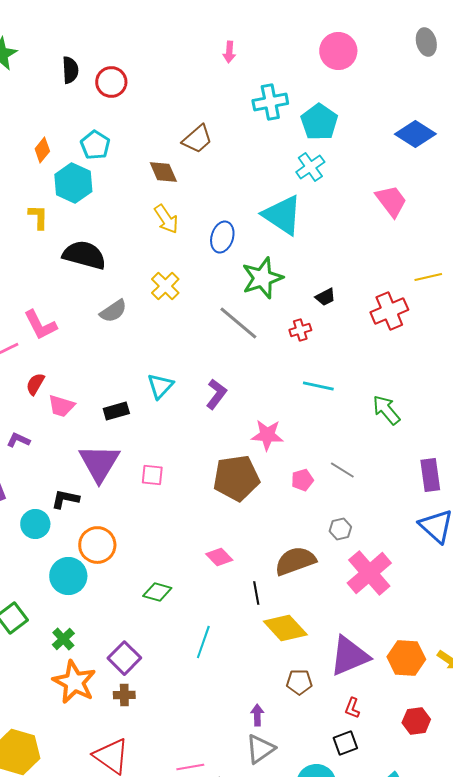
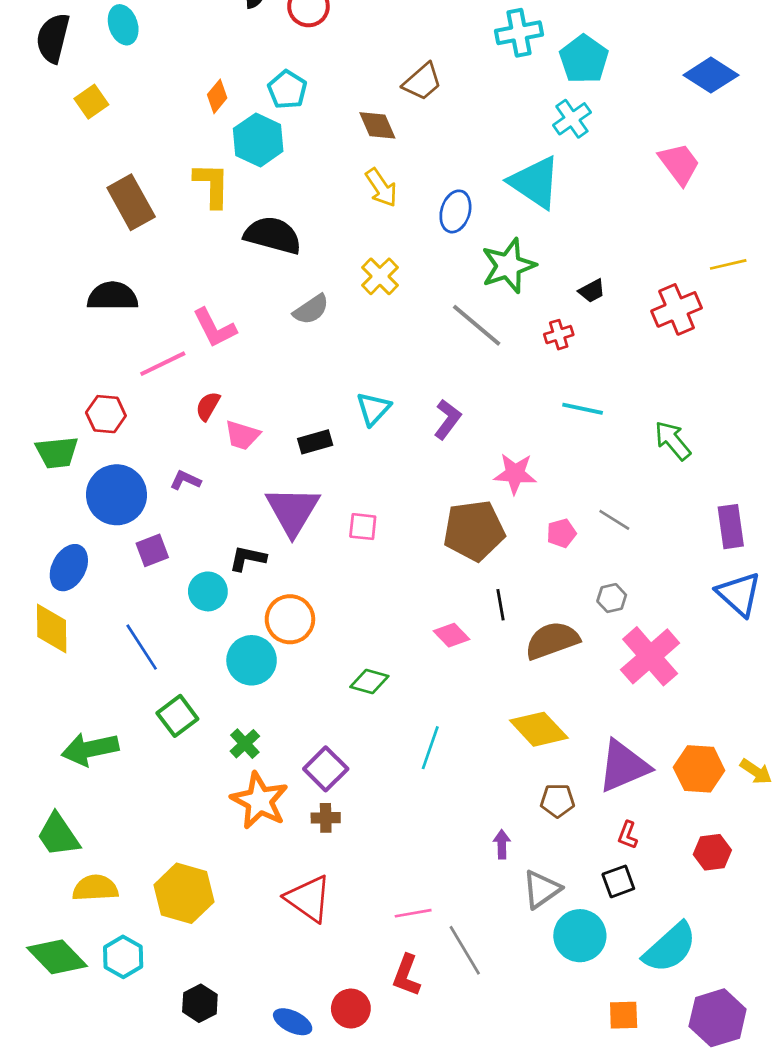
yellow L-shape: (38, 217) -> (212, 185), size x1.4
black line: (256, 593) -> (500, 605), moved
gray triangle: (260, 749) -> (542, 889), moved

